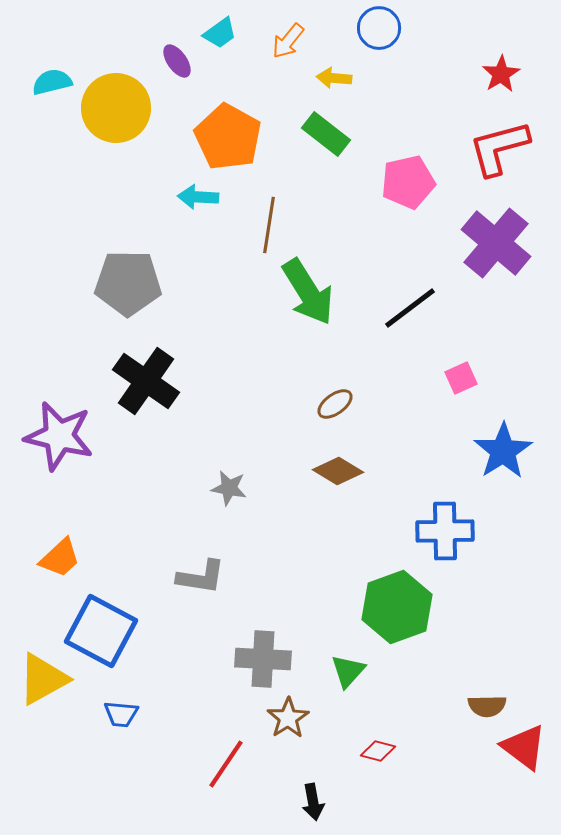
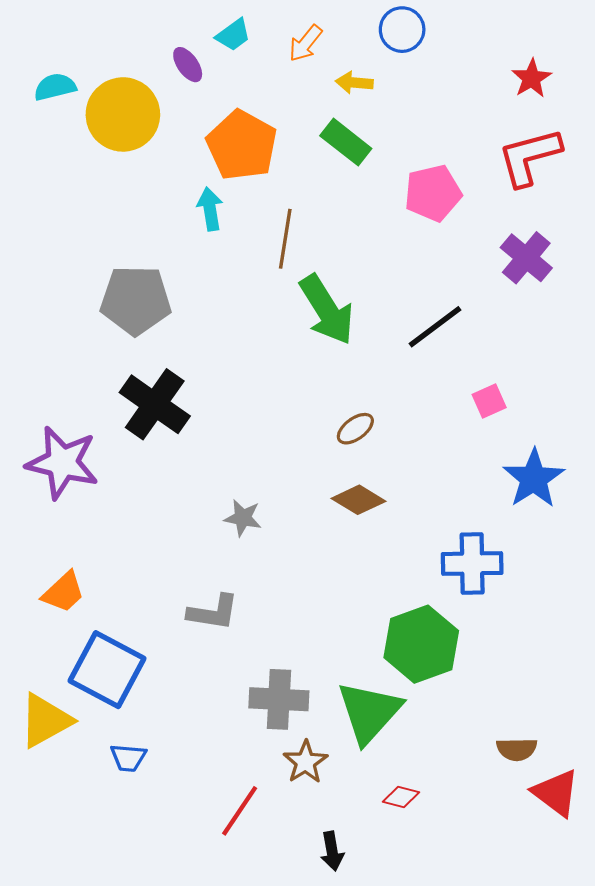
cyan arrow: (198, 197) -> (210, 209), turned 78
purple cross: (496, 243) -> (526, 258), size x0.7
green triangle: (348, 671) -> (369, 712), size x1.8

